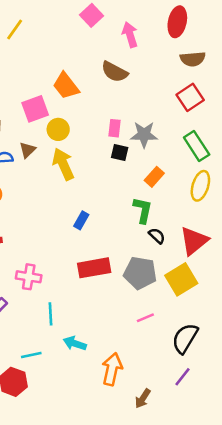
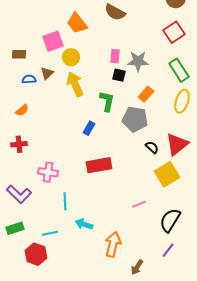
green L-shape: (143, 210) -> (107, 101), moved
black semicircle: (157, 236) -> (152, 147), moved
gray pentagon: (140, 273) -> (135, 119), moved

